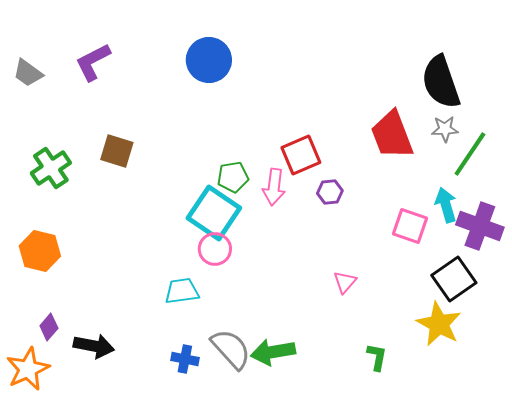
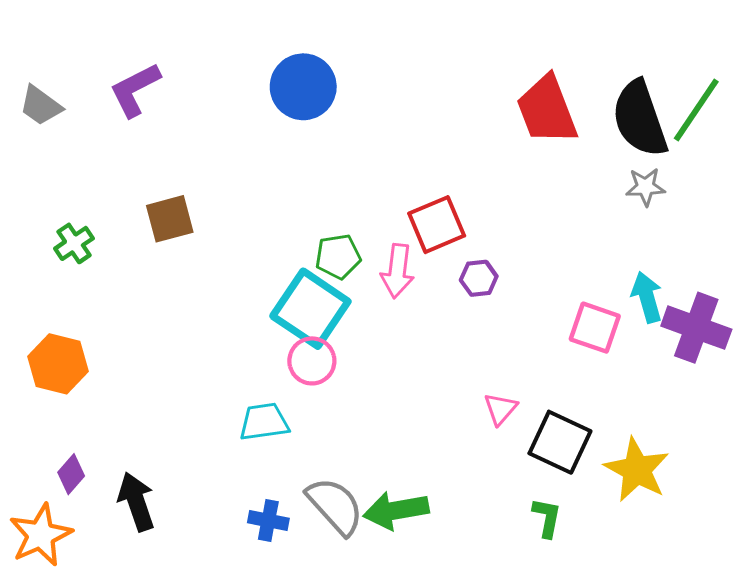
red trapezoid: (392, 135) -> (547, 110), moved
brown square: (117, 151) -> (170, 219), turned -32
green line: (470, 154) -> (696, 110), moved
green cross: (51, 168) -> (74, 243), size x0.7
black square: (454, 279) -> (560, 442), moved, turned -30
black arrow: (94, 346) -> (136, 502), turned -120

